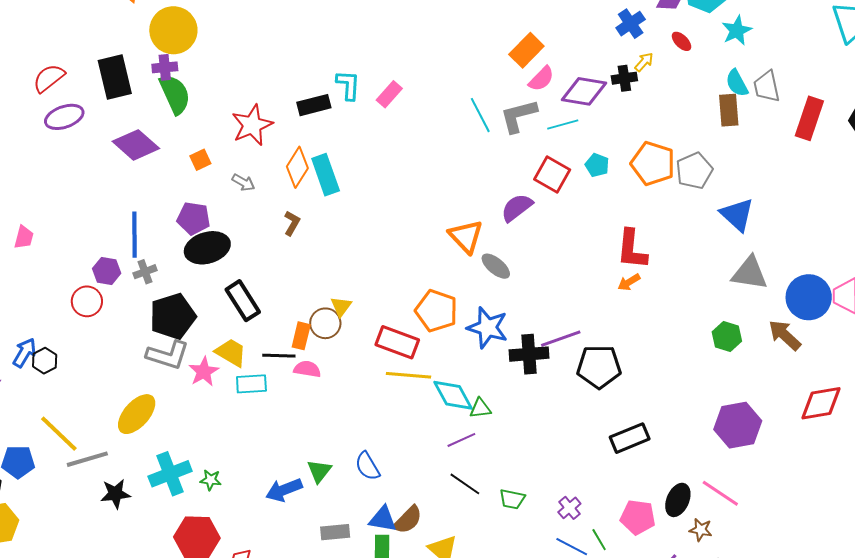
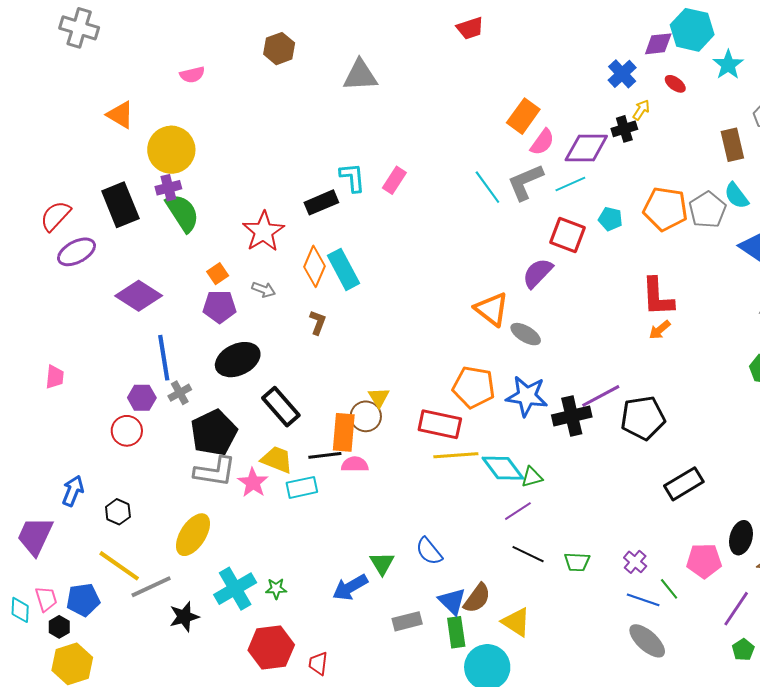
cyan semicircle: (737, 83) -> (736, 196), moved
purple diamond: (136, 145) -> (139, 296), moved
purple pentagon: (194, 218) -> (220, 307), moved
orange rectangle: (301, 336) -> (344, 432), size x1.4
black hexagon: (45, 361) -> (118, 512), moved
blue triangle: (383, 519) -> (452, 601), turned 44

